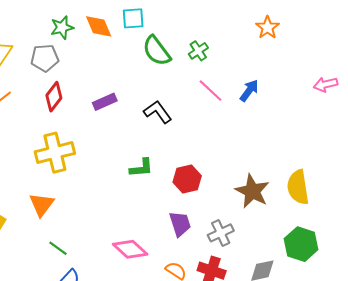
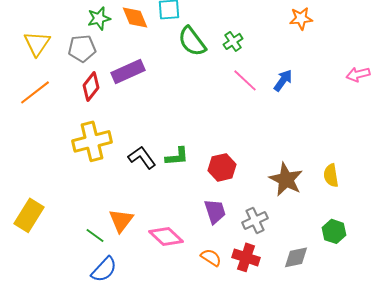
orange star: (267, 27) -> (301, 18), turned 30
purple rectangle: (105, 102) -> (128, 71), moved, size x1.4
black L-shape: (158, 112) -> (142, 157), moved
yellow semicircle: (298, 187) -> (331, 175), size x0.7
orange triangle: (42, 204) -> (121, 220), moved
green hexagon: (301, 244) -> (334, 231), size x0.7

